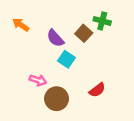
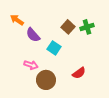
green cross: (102, 21) -> (87, 27), moved, turned -32
purple semicircle: (55, 38) -> (33, 35), moved

